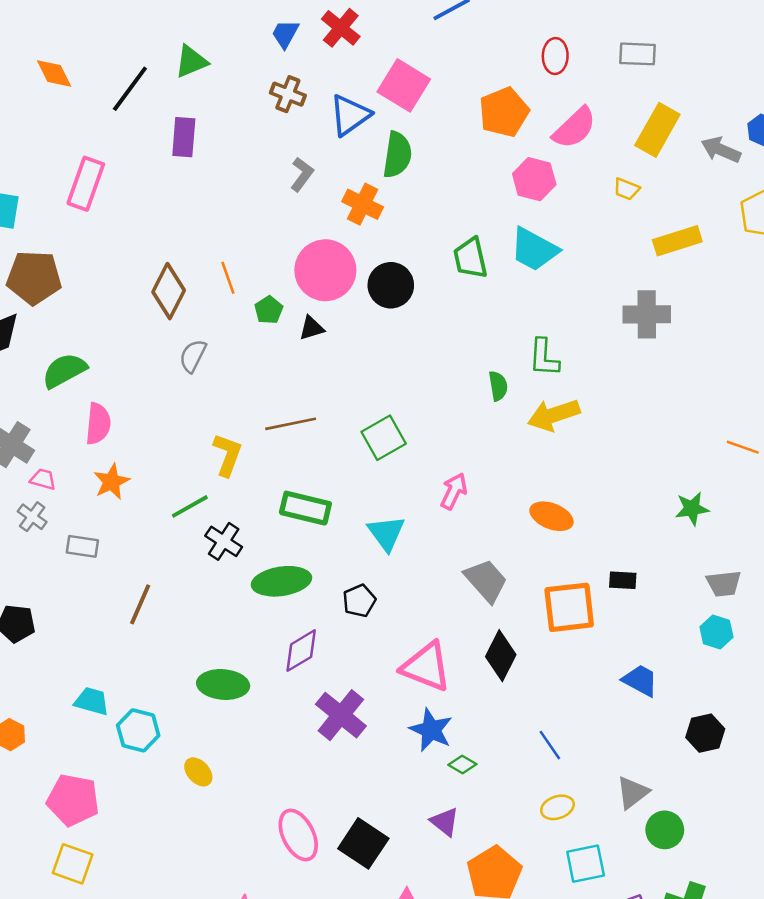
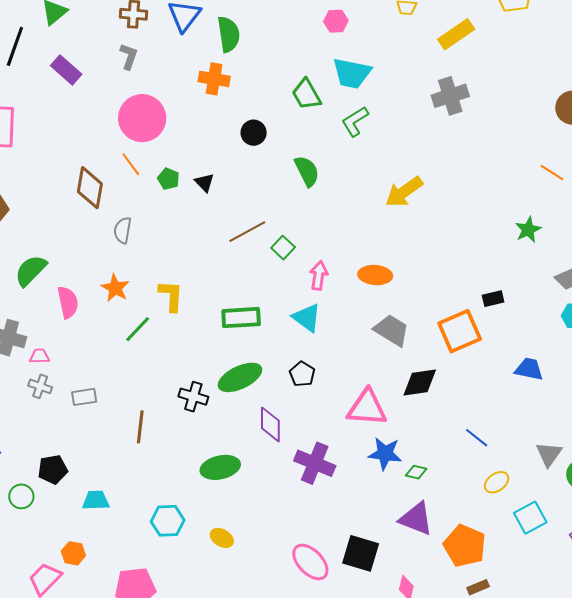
purple rectangle: (184, 137) -> (66, 70), turned -36
gray L-shape: (302, 174) -> (129, 56), moved
pink hexagon: (534, 179) -> (336, 21), size x0.7
pink circle: (325, 270) -> (142, 118), moved
black circle: (391, 285) -> (254, 133), size x0.7
black triangle: (312, 328) -> (204, 183), turned -40
green L-shape: (544, 358) -> (355, 121), moved, turned 72
green semicircle: (498, 386) -> (307, 171), moved, size x1.4
brown line: (291, 424) -> (247, 232), moved
green square: (384, 438) -> (283, 248), size x0.7
orange line: (743, 447) -> (552, 172), turned 30
orange star: (112, 482) -> (115, 288), moved
pink arrow: (454, 491) -> (319, 276), moved
green line: (190, 506) -> (138, 329), moved
orange ellipse: (552, 516) -> (375, 275), moved
black cross: (224, 541) -> (193, 397), moved
purple diamond: (301, 651) -> (270, 424), turned -42
black diamond: (501, 656) -> (420, 383), turned 72
cyan trapezoid: (92, 701) -> (96, 500), moved
purple triangle: (445, 822) -> (416, 519), size x1.5

